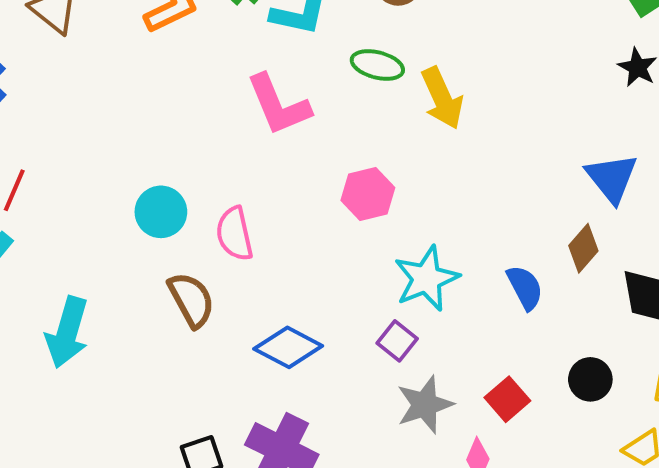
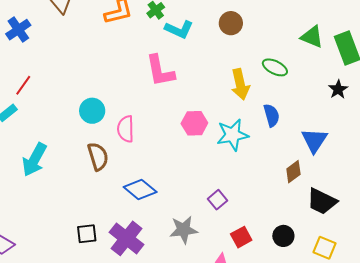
green ellipse: (377, 65) -> (275, 67), moved
cyan star: (426, 279) -> (233, 135), moved
blue semicircle: (525, 287) -> (272, 115), moved
purple square: (397, 341) -> (217, 200), moved
gray star: (425, 405) -> (184, 230), moved

